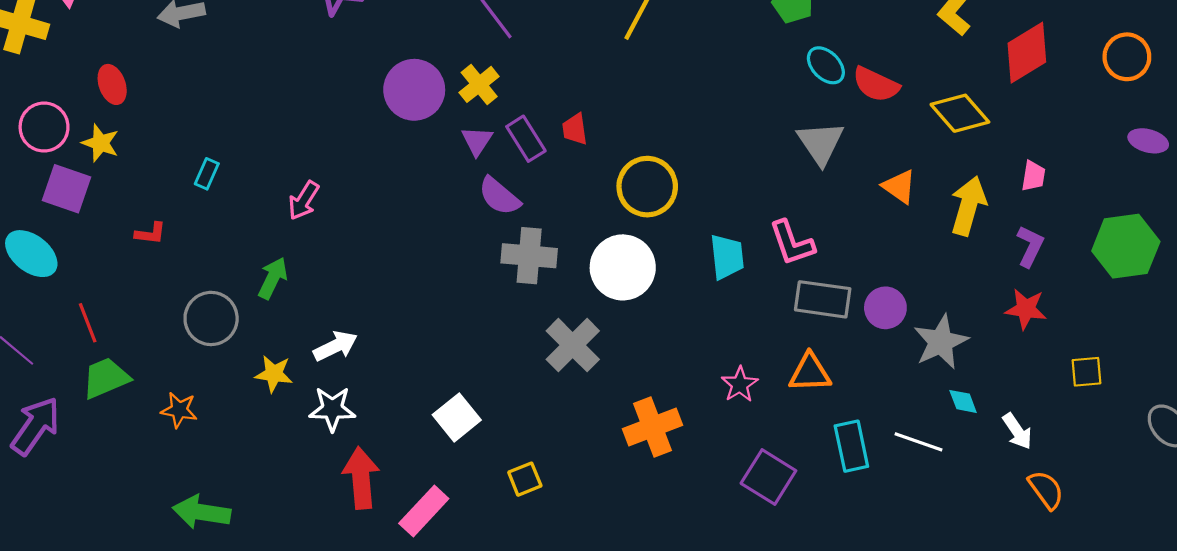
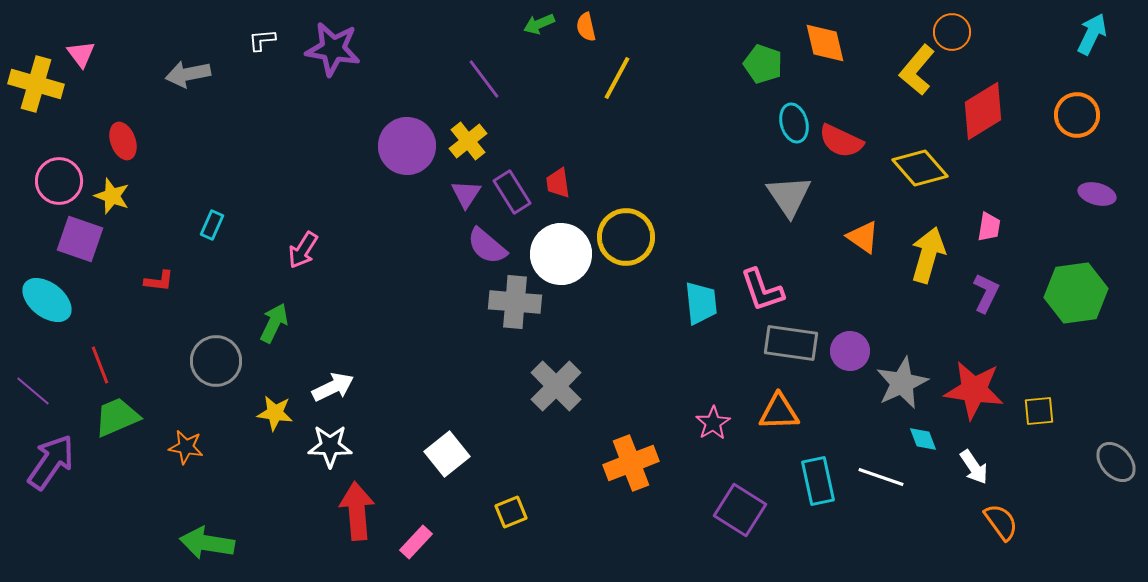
cyan ellipse: (826, 65) -> (794, 123), turned 30
white circle: (623, 267) -> (561, 254), moved
red star: (1026, 309) -> (974, 390), moved, size x1.5
pink rectangle: (424, 511) -> (416, 542), size x0.7

